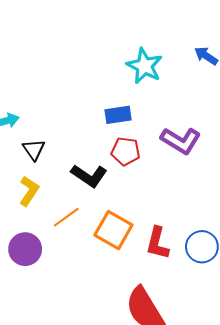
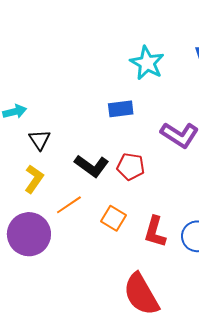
red pentagon: (126, 151) -> (131, 167), moved
orange square: (113, 230) -> (113, 218), size x0.7
purple circle: (25, 249) -> (29, 234), size x1.4

